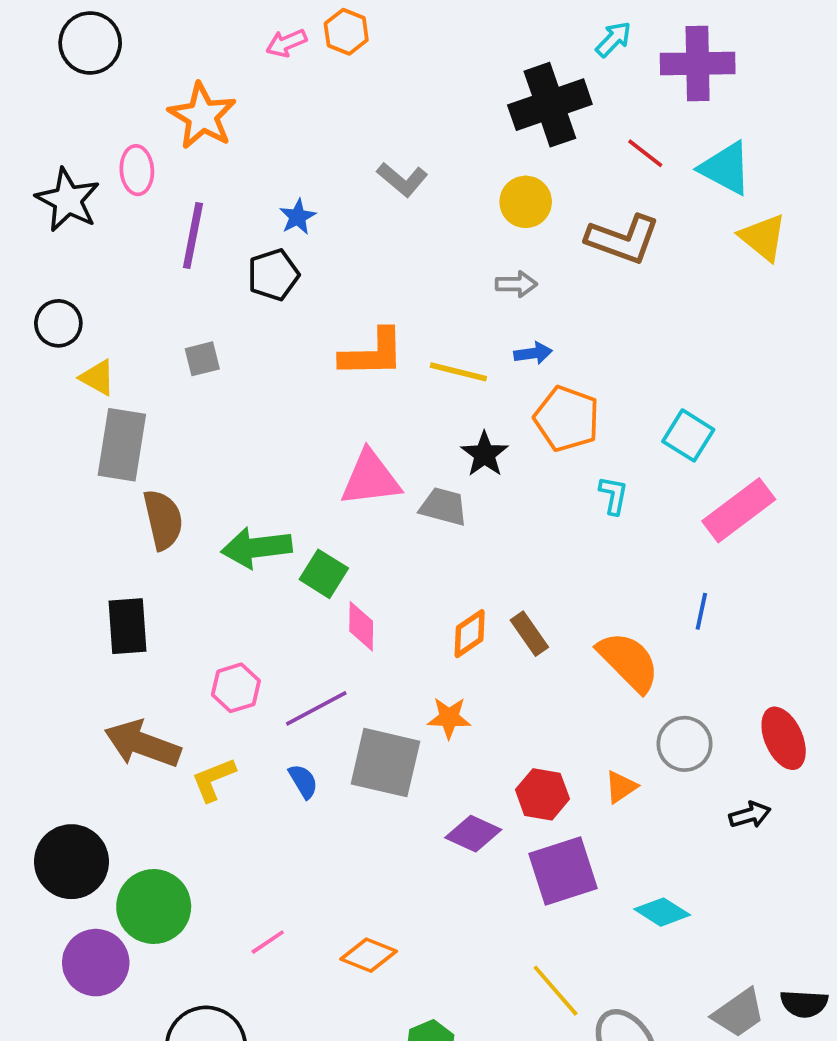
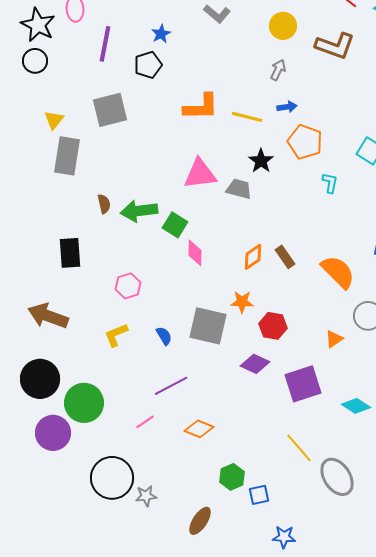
gray arrow: (516, 284) -> (278, 70), turned -65
black circle: (58, 323) -> (35, 61), moved
gray square: (202, 359) -> (110, 110), size x1.8
yellow triangle: (98, 378) -> (54, 120), turned 40
brown semicircle: (163, 520) -> (104, 204), moved, size x0.6
purple line: (316, 708) -> (171, 386), moved
brown arrow: (142, 744) -> (48, 316), moved
red hexagon: (542, 794) -> (273, 326), moved

